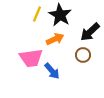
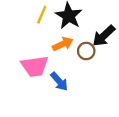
brown circle: (83, 55) -> (86, 51), moved

